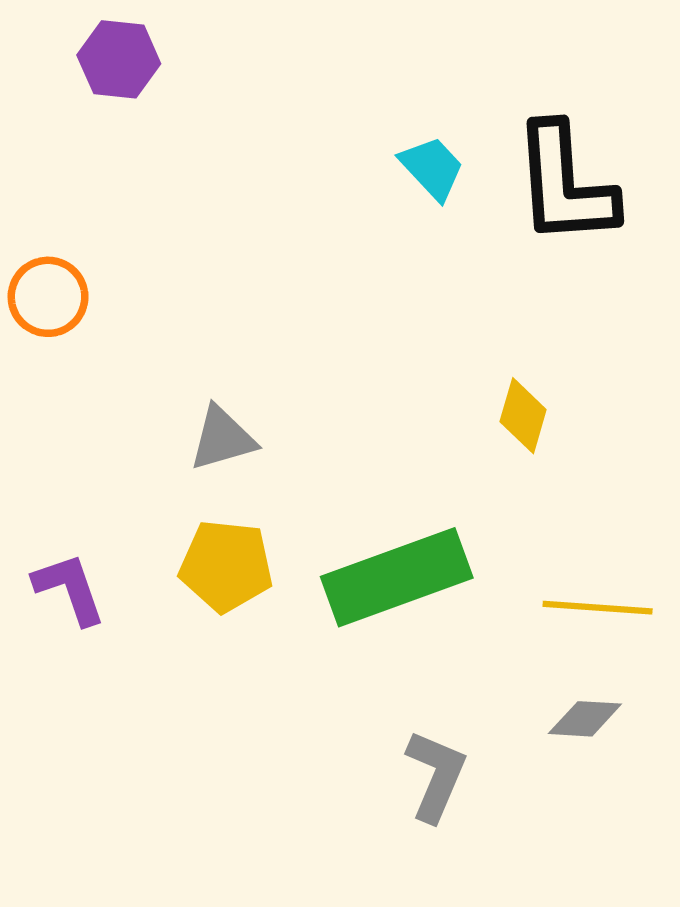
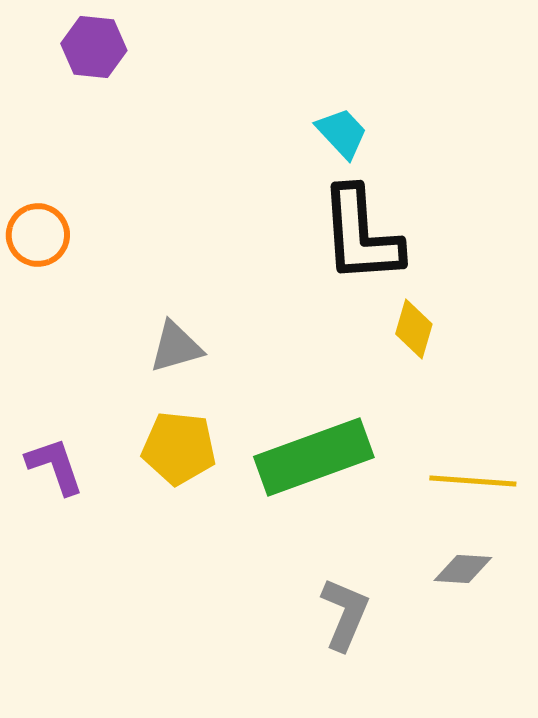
black L-shape: (565, 184) -> (361, 235), moved

